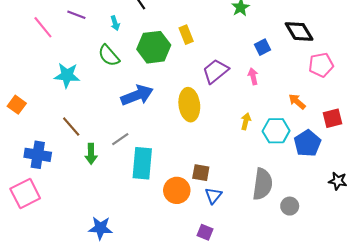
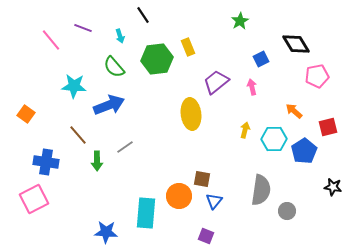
blue arrow: (137, 95) -> (109, 105), moved
cyan rectangle: (142, 163) -> (146, 213), moved

